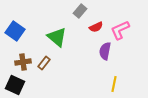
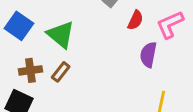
red semicircle: (96, 27) -> (135, 20), turned -40
green triangle: (57, 37) -> (61, 35), moved

